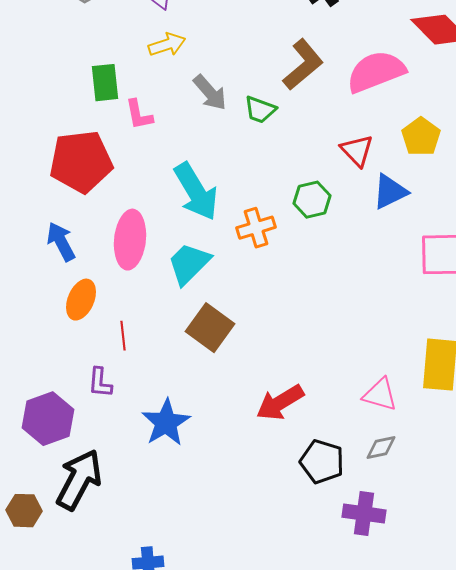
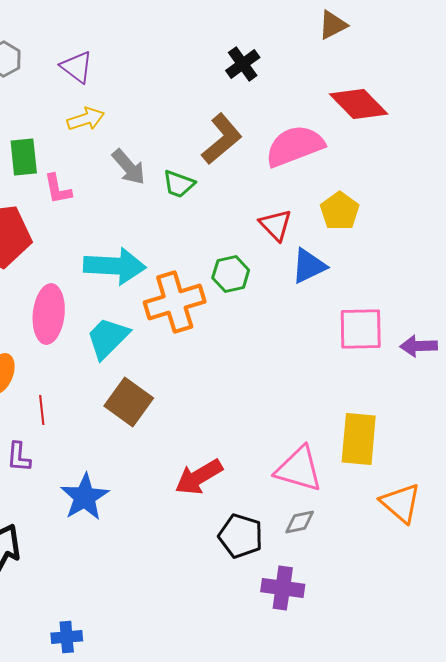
cyan arrow: (196, 192) -> (115, 266), turned -56
orange cross: (256, 228) -> (175, 302), size x1.5
pink triangle: (380, 395) -> (299, 469), size x1.4

